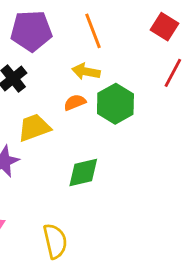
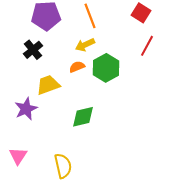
yellow arrow: (86, 72) -> (85, 45), turned -36

